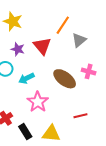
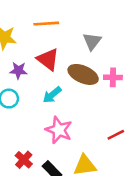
orange line: (63, 25) -> (46, 24), moved, turned 66
cyan arrow: (26, 78) -> (52, 95), moved
brown ellipse: (65, 79) -> (83, 74), moved

